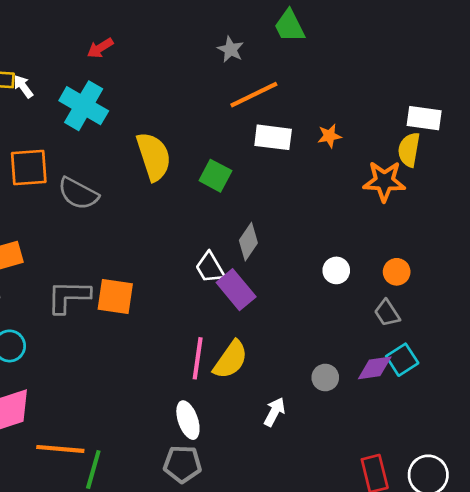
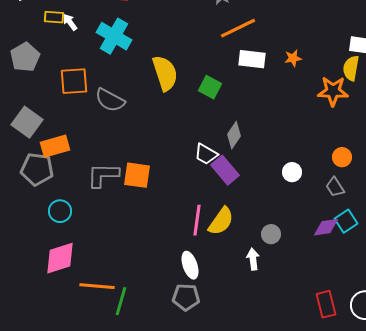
white trapezoid: (210, 268) -> (206, 154), turned -30
white circle: (336, 270) -> (292, 172), moved
gray circle: (325, 378) -> (271, 234), moved
white arrow: (274, 412) -> (253, 259), turned -35

